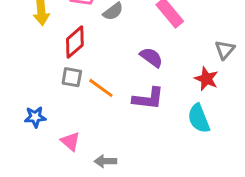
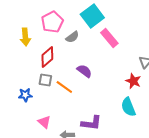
purple semicircle: (151, 57) -> (84, 71), moved
purple L-shape: (148, 99) -> (91, 123), moved
blue star: (35, 117) -> (25, 95), moved

